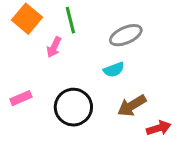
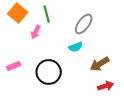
gray ellipse: (126, 35) -> (84, 24), turned -30
brown arrow: (132, 106) -> (100, 64), moved

